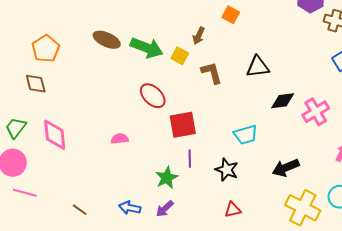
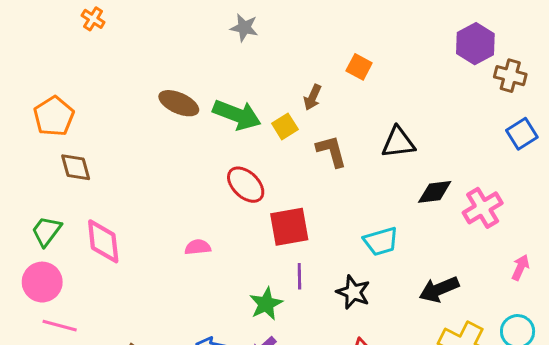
orange pentagon: (46, 49) -> (54, 116), moved
yellow square: (180, 56) -> (285, 126), turned 30

